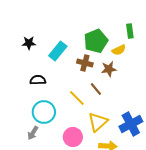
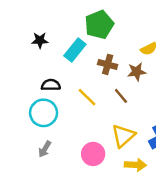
green pentagon: (96, 41) -> (99, 25), moved
yellow line: (77, 98) -> (87, 97), moved
cyan circle: (44, 112) -> (44, 113), moved

